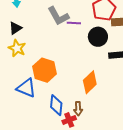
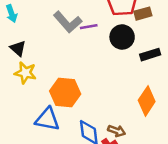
black triangle: (15, 28) -> (18, 48), turned -32
orange diamond: (90, 82) -> (147, 101), moved
brown arrow: (78, 109) -> (117, 131), turned -56

